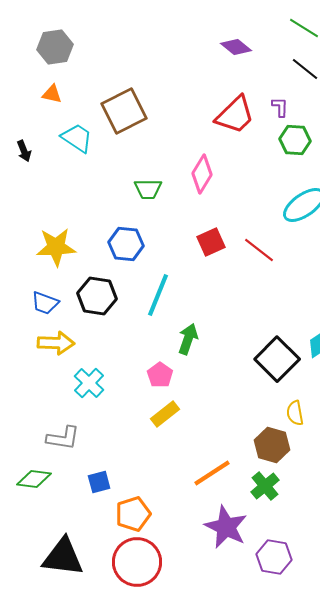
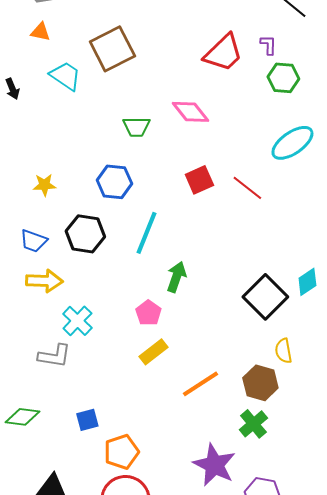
pink diamond: (202, 174) -> (190, 112), turned -69
yellow star: (56, 247) -> (44, 185), size x0.6
gray L-shape: (63, 438) -> (54, 356), moved
orange line: (212, 473) -> (200, 384), moved

